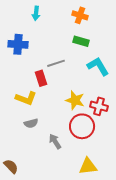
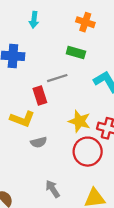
green rectangle: (81, 41) -> (76, 52), moved
gray semicircle: (31, 123) -> (39, 142), moved
gray arrow: (55, 141) -> (53, 189), moved

